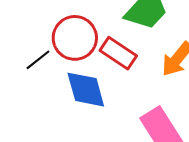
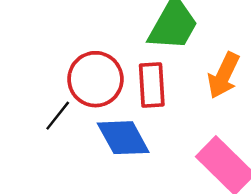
red rectangle: (118, 53) -> (152, 85), turned 66

